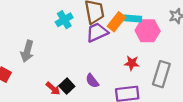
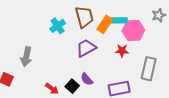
purple trapezoid: (97, 32) -> (86, 48), moved
red star: (132, 63) -> (122, 51), moved
black square: (67, 86) -> (72, 86), moved

